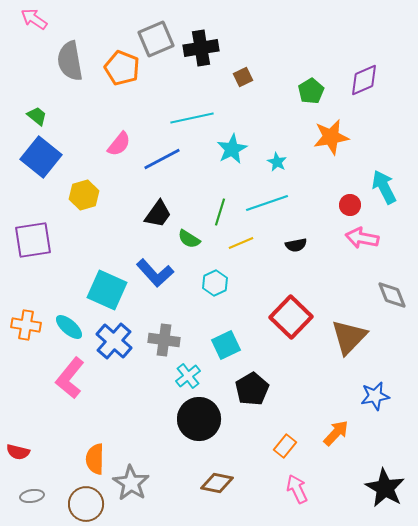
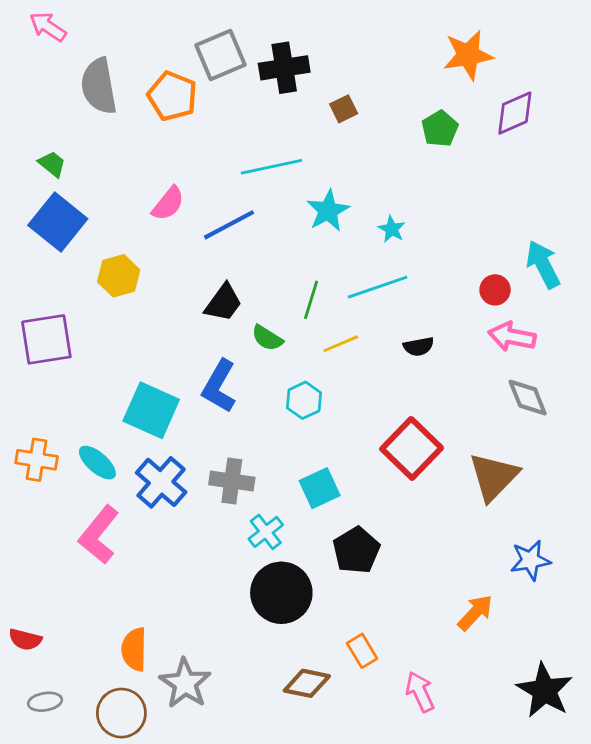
orange star: (331, 137) -> (468, 55), moved
blue L-shape: (155, 273) -> (219, 386), turned 72
gray diamond: (392, 295) -> (528, 397), moved
orange rectangle: (285, 446) -> (362, 651), moved, turned -70

